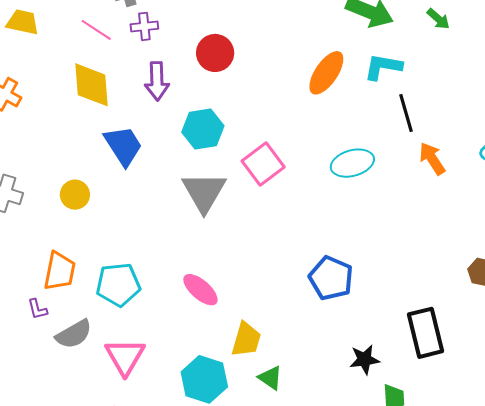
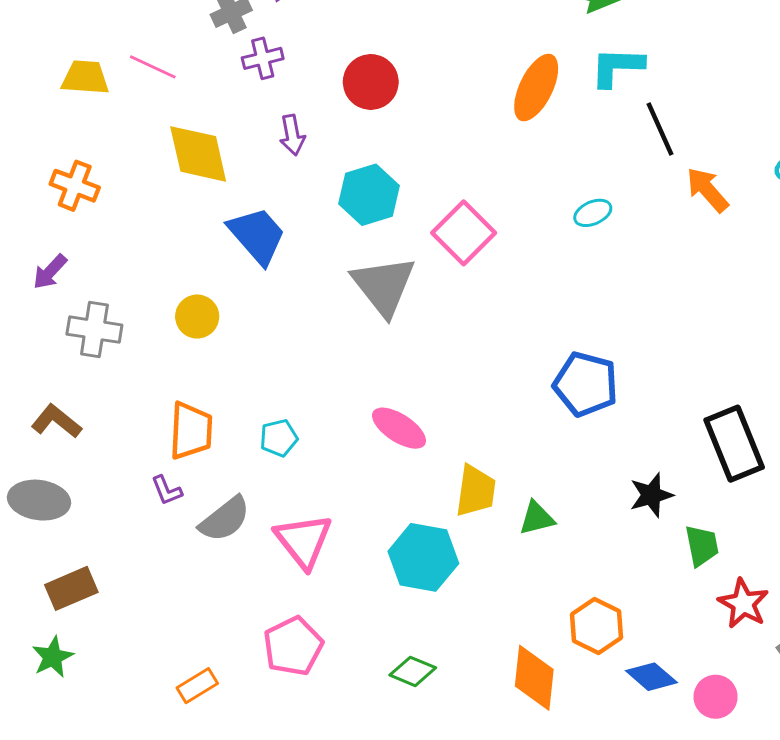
pink line: (96, 30) -> (153, 67), moved
purple arrow: (157, 81) -> (292, 135), size x0.7
cyan ellipse: (352, 163) -> (593, 213), size x0.6
cyan pentagon: (118, 285) -> (279, 438), size x0.6
green triangle: (270, 378) -> (537, 518), moved, turned -40

